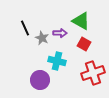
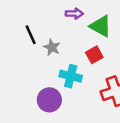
purple arrow: (60, 33) -> (74, 14), moved
red square: (84, 44) -> (94, 55), moved, turned 32

